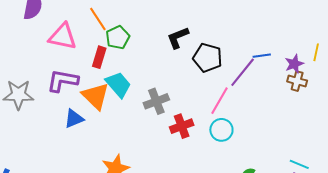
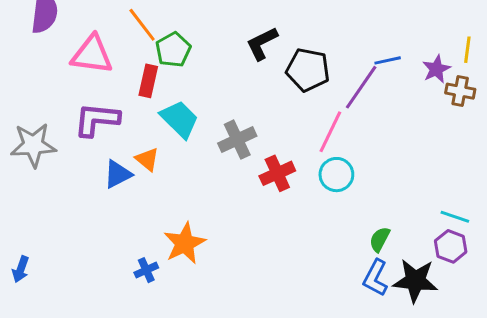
brown cross: (297, 81) -> (460, 91), moved
orange triangle: (96, 96) -> (147, 159), moved, size x0.6

